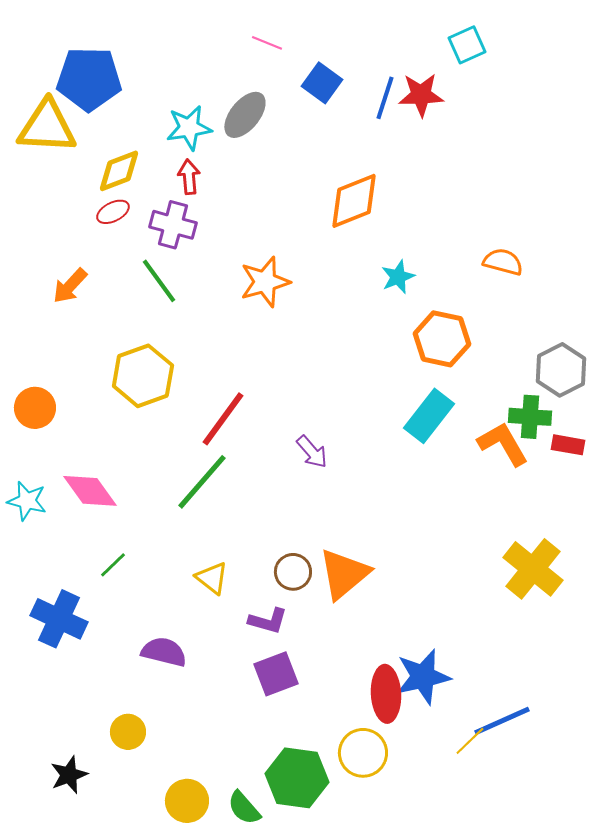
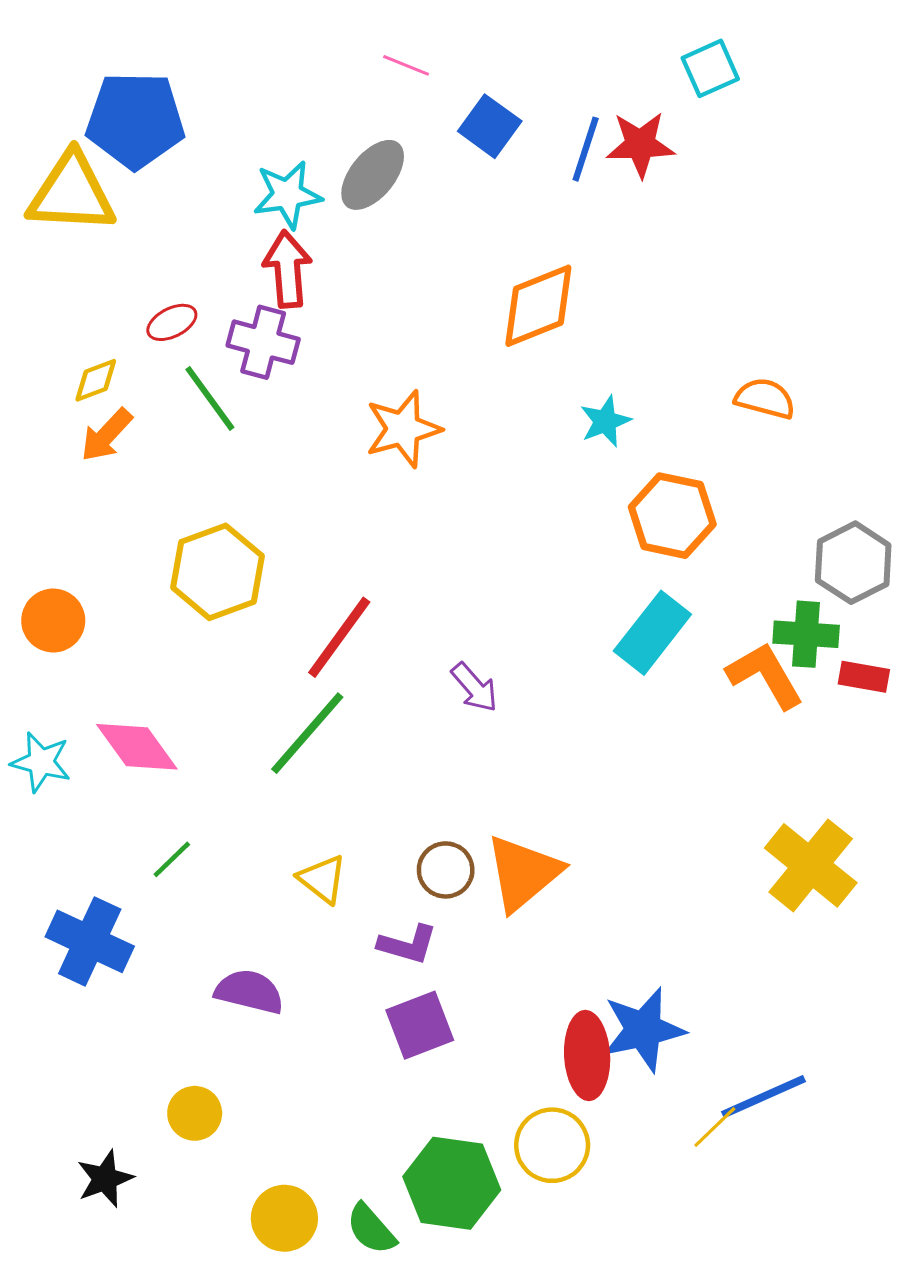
yellow diamond: (119, 171) -> (96, 380), moved, size x0.7
red arrow: (189, 177) -> (287, 269), size x1.4
green line: (159, 281) -> (210, 398), moved

